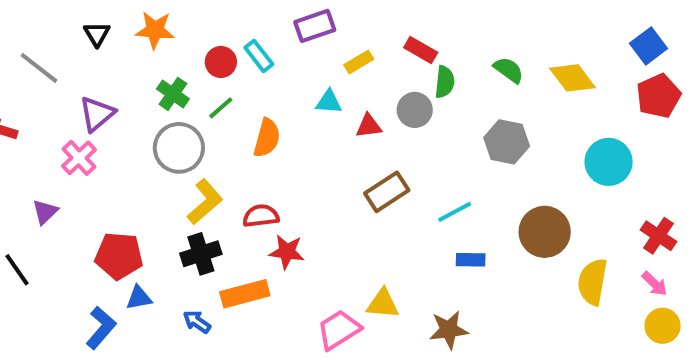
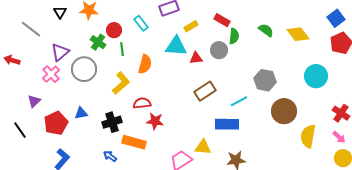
red circle: (221, 62) -> (114, 30), moved
cyan triangle: (329, 102) -> (176, 46), size x1.6
green line: (221, 108) -> (122, 49), turned -56
gray hexagon: (507, 142) -> (265, 80), moved
gray circle: (179, 148) -> (84, 69), moved
yellow L-shape: (205, 202) -> (121, 83), moved
red pentagon: (119, 256) -> (56, 123), moved, turned -30
blue rectangle: (471, 260) -> (227, 124), moved, size x1.6
orange rectangle: (245, 294) -> (134, 142), turned 30
blue triangle: (139, 298) -> (81, 113), moved

